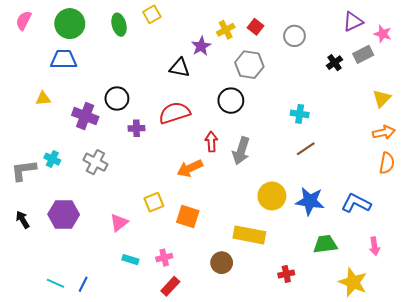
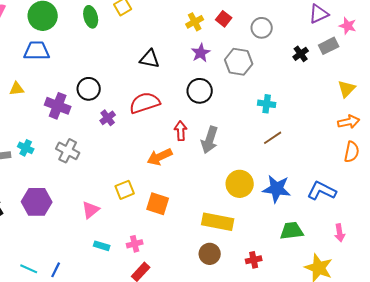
purple star: (201, 46) -> (201, 53), moved
gray hexagon: (249, 65) -> (239, 62), moved
purple cross: (136, 128) -> (108, 118), turned -35
brown circle: (222, 263) -> (210, 254), moved

